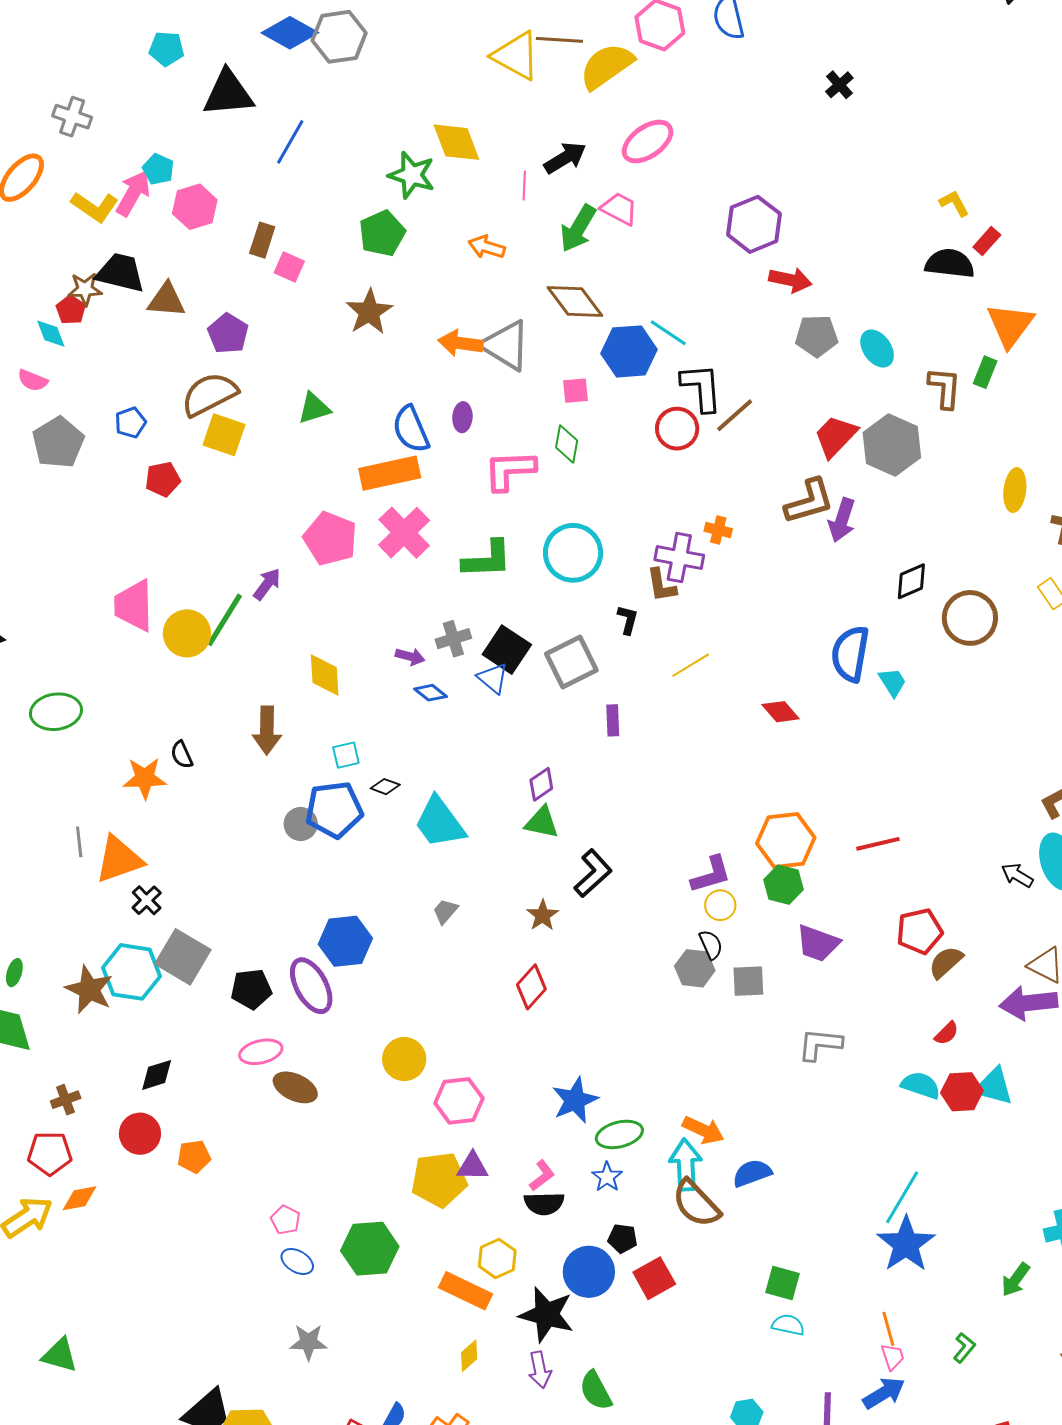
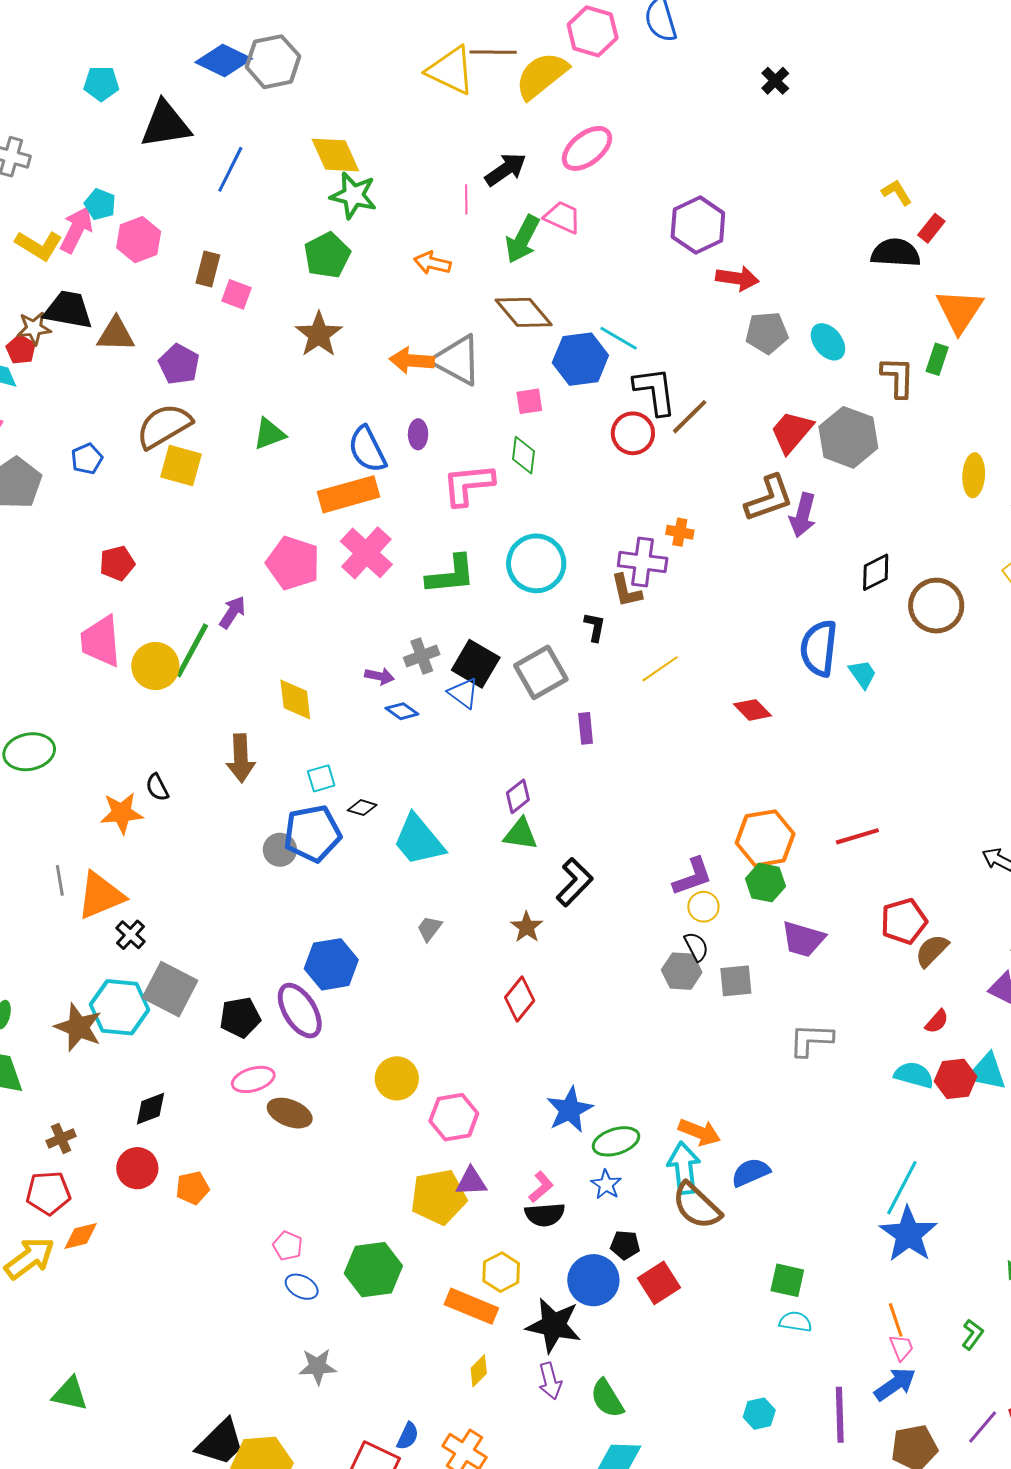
yellow diamond: (456, 142) -> (335, 155), moved
red pentagon: (163, 479) -> (117, 563), moved

